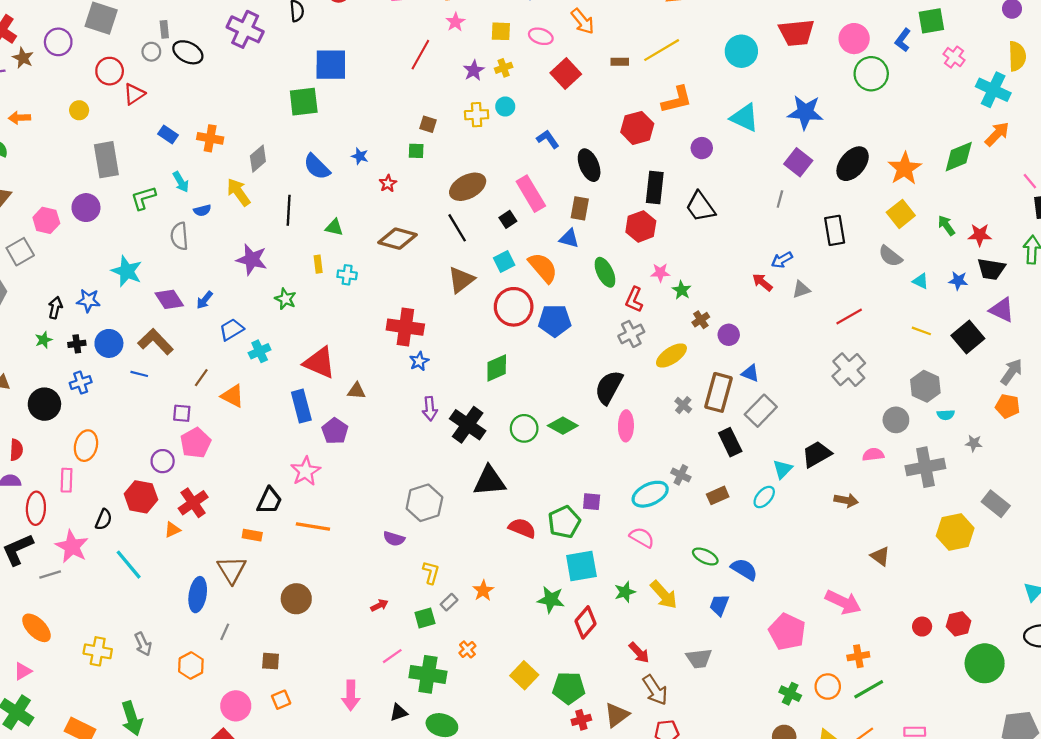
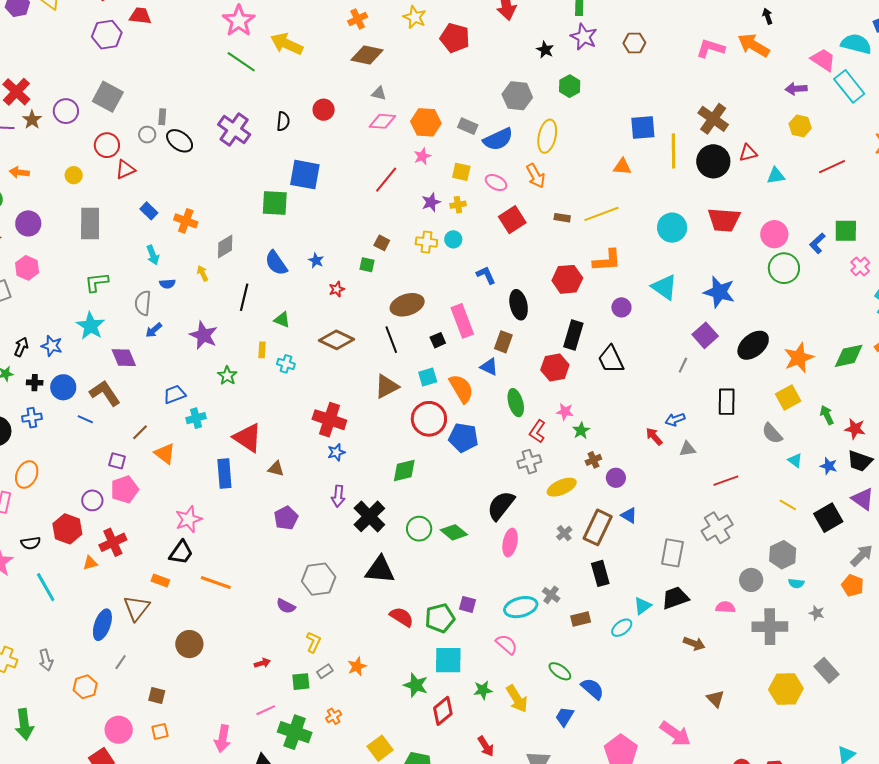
yellow arrow: (239, 192) -> (202, 273), size x0.6
green L-shape: (143, 198) -> (97, 282), moved
purple circle: (86, 208) -> (28, 223), moved
blue arrow: (205, 300) -> (154, 330), moved
gray rectangle: (761, 411) -> (672, 553), moved, turned -44
purple pentagon: (335, 431) -> (286, 518), moved
pink star: (306, 471) -> (189, 519), moved
black semicircle: (104, 520) -> (31, 543), turned 48

